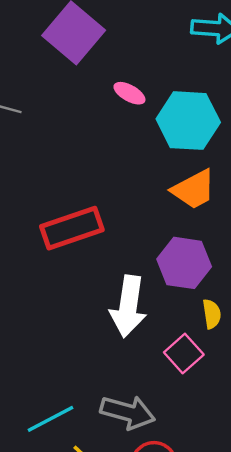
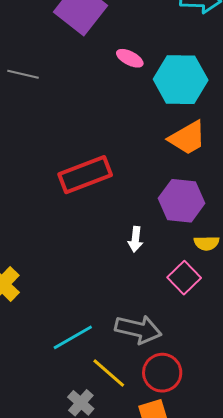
white arrow: (128, 306) -> (135, 239), size x0.5
yellow semicircle: (212, 314) -> (207, 243), turned 100

